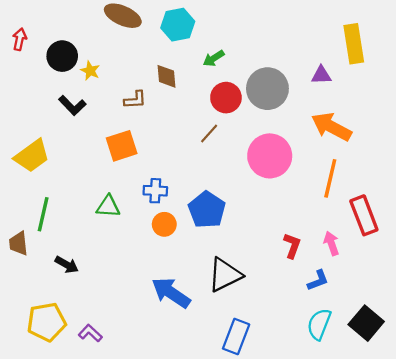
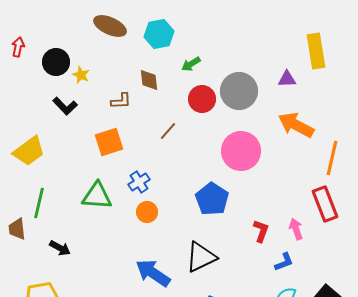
brown line: (209, 133) -> (168, 131), moved
orange line: (330, 178) -> (332, 158), moved
blue cross: (155, 191) -> (139, 182), turned -35
green triangle: (108, 206) -> (97, 196), size x1.4
blue pentagon: (207, 210) -> (212, 199), moved

